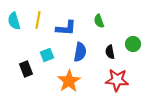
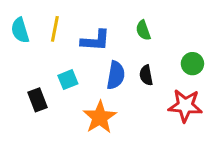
black semicircle: (110, 52) -> (146, 75), moved
red star: (117, 80) -> (185, 106), moved

